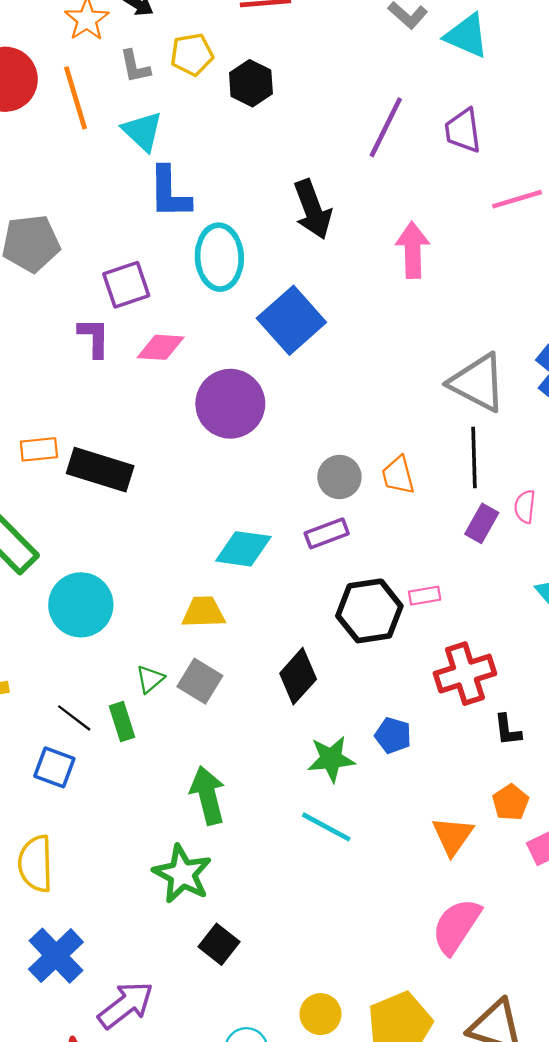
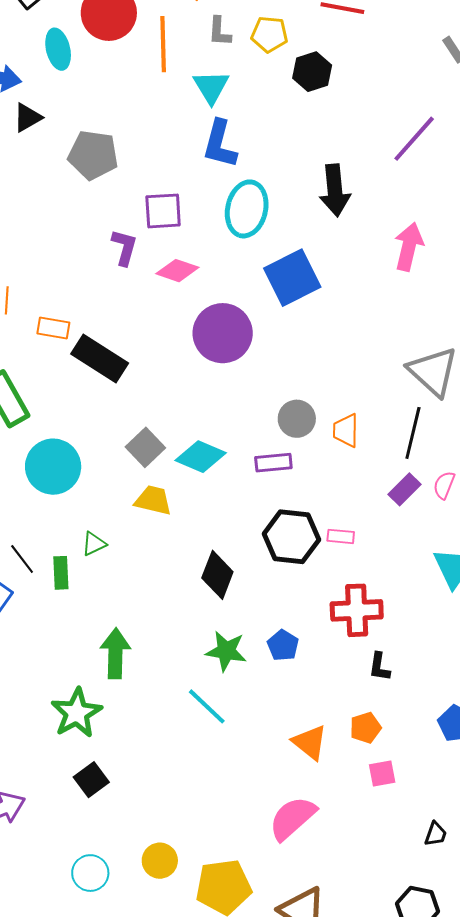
black diamond: (298, 676) -> (217, 575), turned -36
gray square: (200, 681) -> (145, 447), moved
orange triangle: (453, 836) -> (310, 742), turned -42

